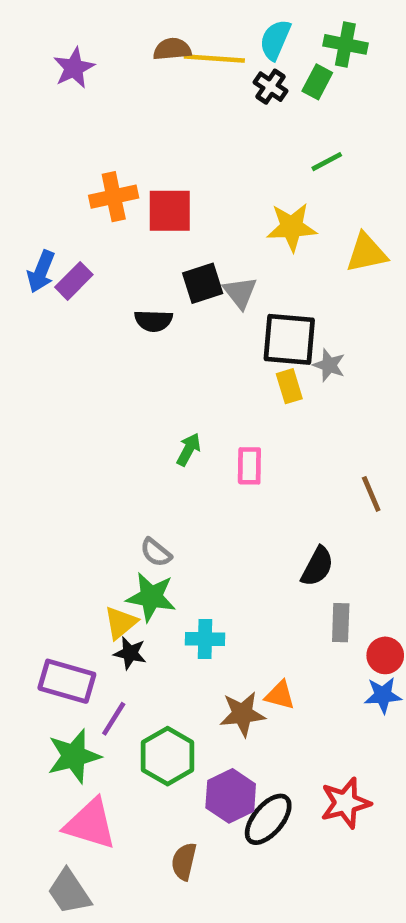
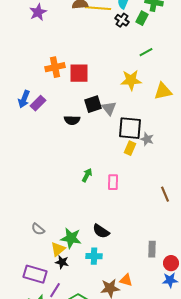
yellow rectangle: (289, 386) -> (130, 148), turned 40
gray semicircle: (156, 552) -> (38, 229), moved
black semicircle: (317, 566) -> (101, 231), moved, turned 96

